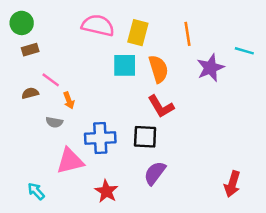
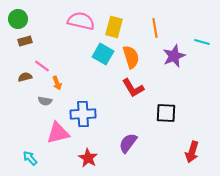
cyan square: (125, 65) -> (103, 54), turned 30
black square: (145, 137) -> (166, 113), moved

